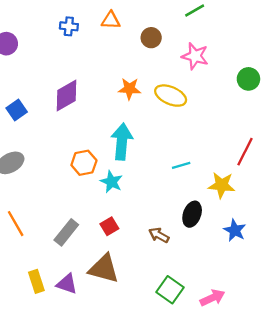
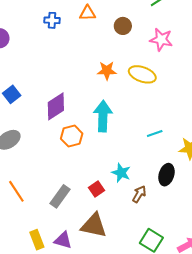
purple diamond: (66, 95) -> (56, 106), moved
cyan star: (111, 182) -> (121, 173), moved
brown arrow: (159, 235) -> (139, 194), turned 96

